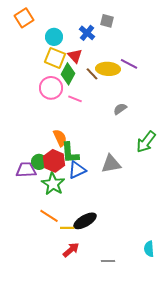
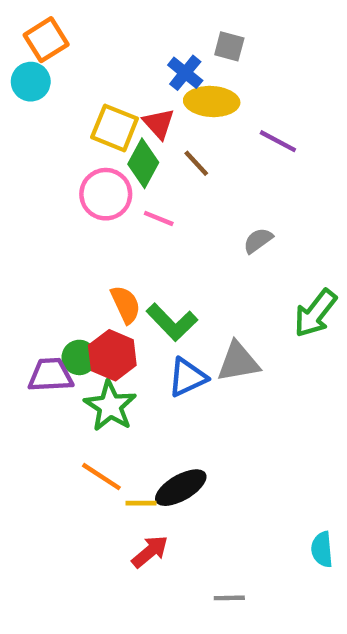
cyan circle: (54, 37) -> (31, 82), moved
yellow ellipse: (108, 69) -> (212, 102), moved
green L-shape: (70, 153) -> (172, 322), moved, turned -40
blue triangle: (77, 170) -> (187, 377), moved
gray line: (108, 261) -> (229, 598), moved

